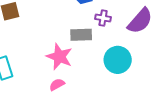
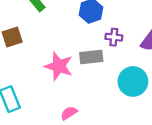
pink star: (59, 57) -> (59, 66), moved

